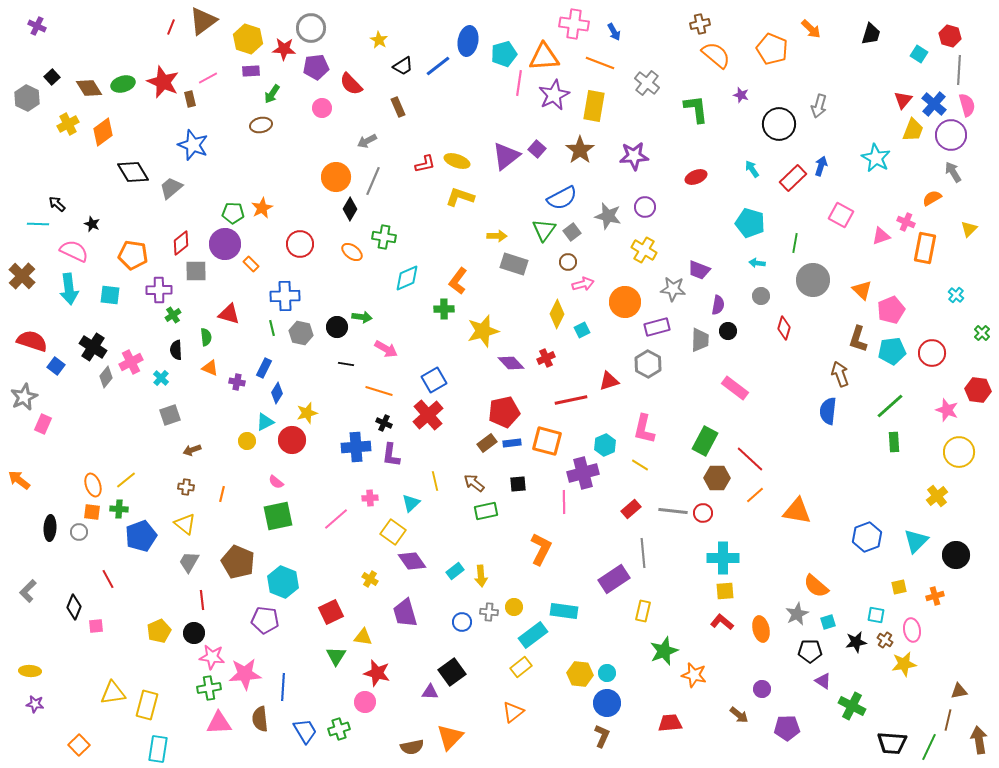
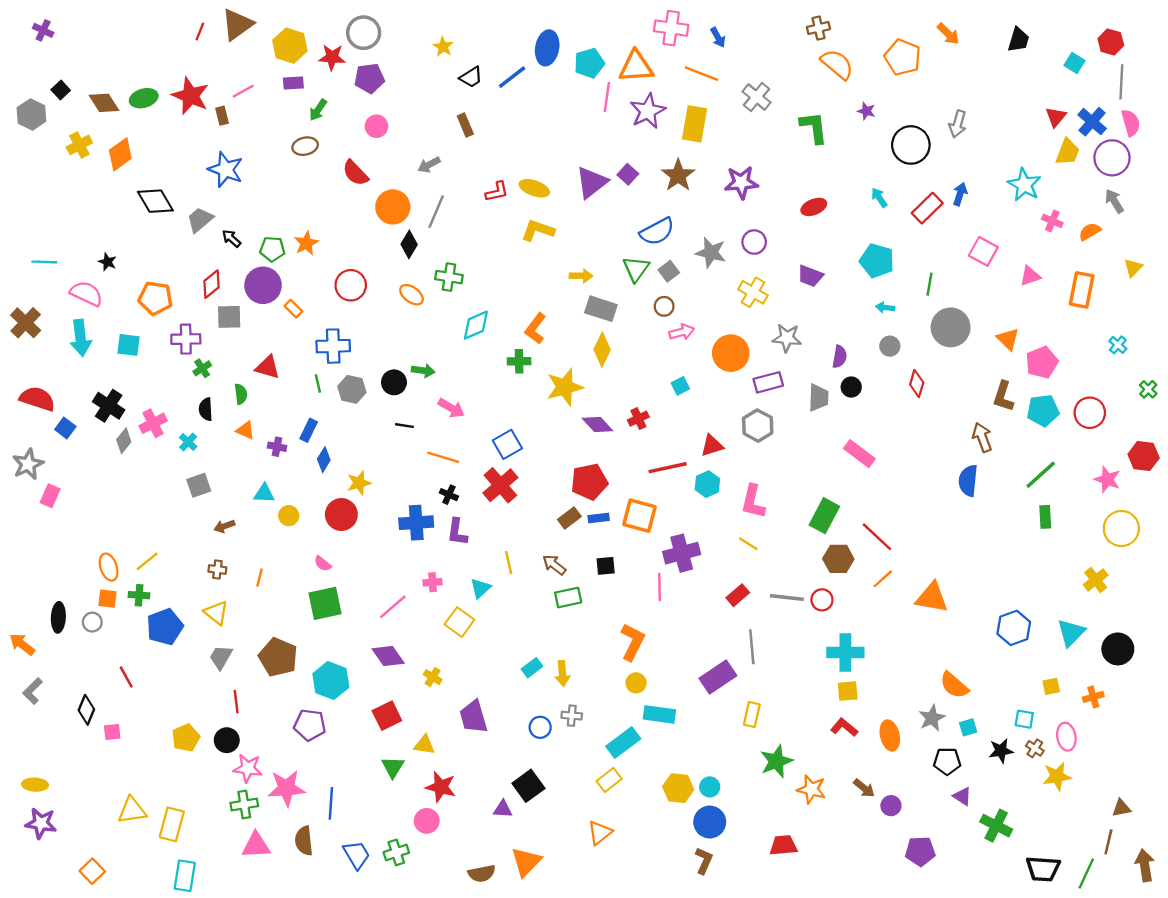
red semicircle: (351, 84) -> (355, 173), moved
black arrow: (57, 204) -> (231, 239), moved
pink cross: (906, 222) -> (1052, 221), moved
purple trapezoid: (699, 270) -> (810, 276), moved
yellow diamond: (557, 314) -> (602, 350), moved
cyan triangle: (265, 422) -> (264, 493), moved, turned 30
cyan hexagon: (605, 445) -> (707, 484), moved
orange arrow: (19, 480) -> (22, 644), moved
purple diamond: (412, 561) -> (388, 656), moved
yellow circle: (514, 607) -> (636, 683), moved
purple star: (35, 704) -> (41, 823), size x1.5
brown arrow: (739, 715) -> (864, 788), moved

